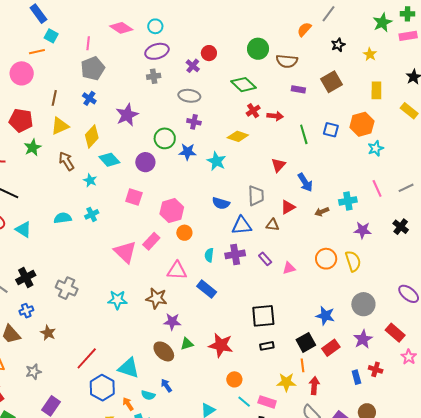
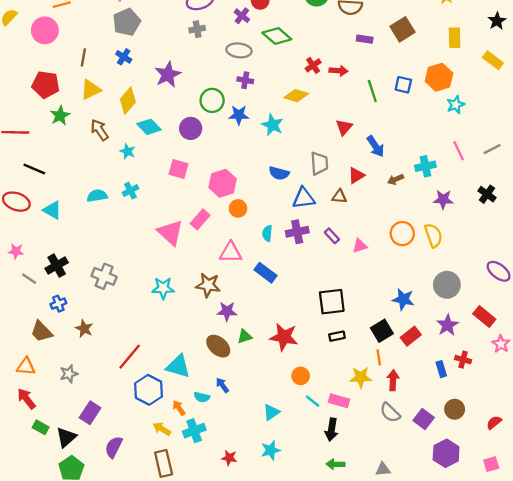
green diamond: (244, 85) -> (277, 36), moved

